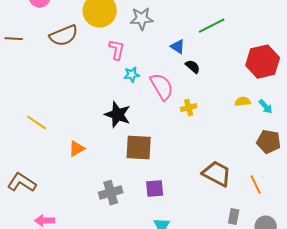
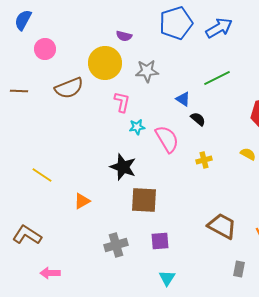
yellow semicircle: (243, 102) -> (248, 154), turned 35
yellow cross: (189, 108) -> (204, 160), moved

